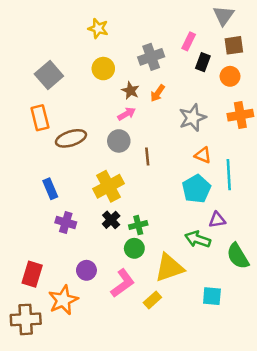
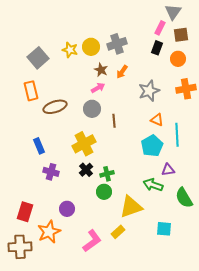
yellow star: (98, 28) -> (70, 50), moved
pink rectangle: (189, 41) -> (160, 28), moved
yellow circle: (103, 69) -> (91, 47), moved
pink L-shape: (123, 283) -> (92, 241), moved

